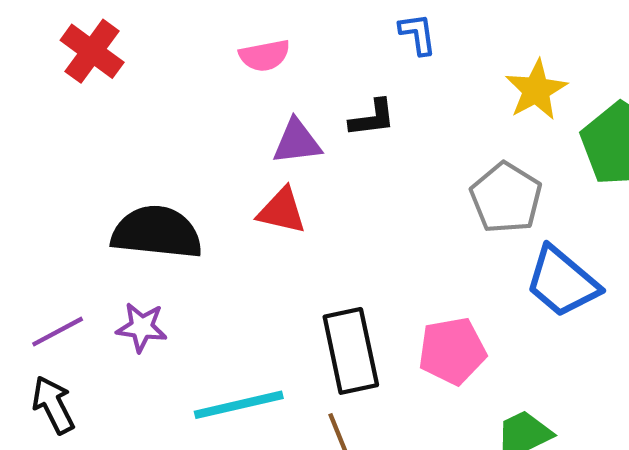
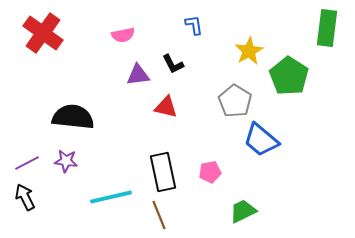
red cross: (92, 51) -> (43, 33), size x1.4
black L-shape: (372, 118) -> (173, 64), turned 70
red triangle: (282, 211) -> (166, 107), moved
pink pentagon: (452, 351) -> (210, 172), size x0.7

